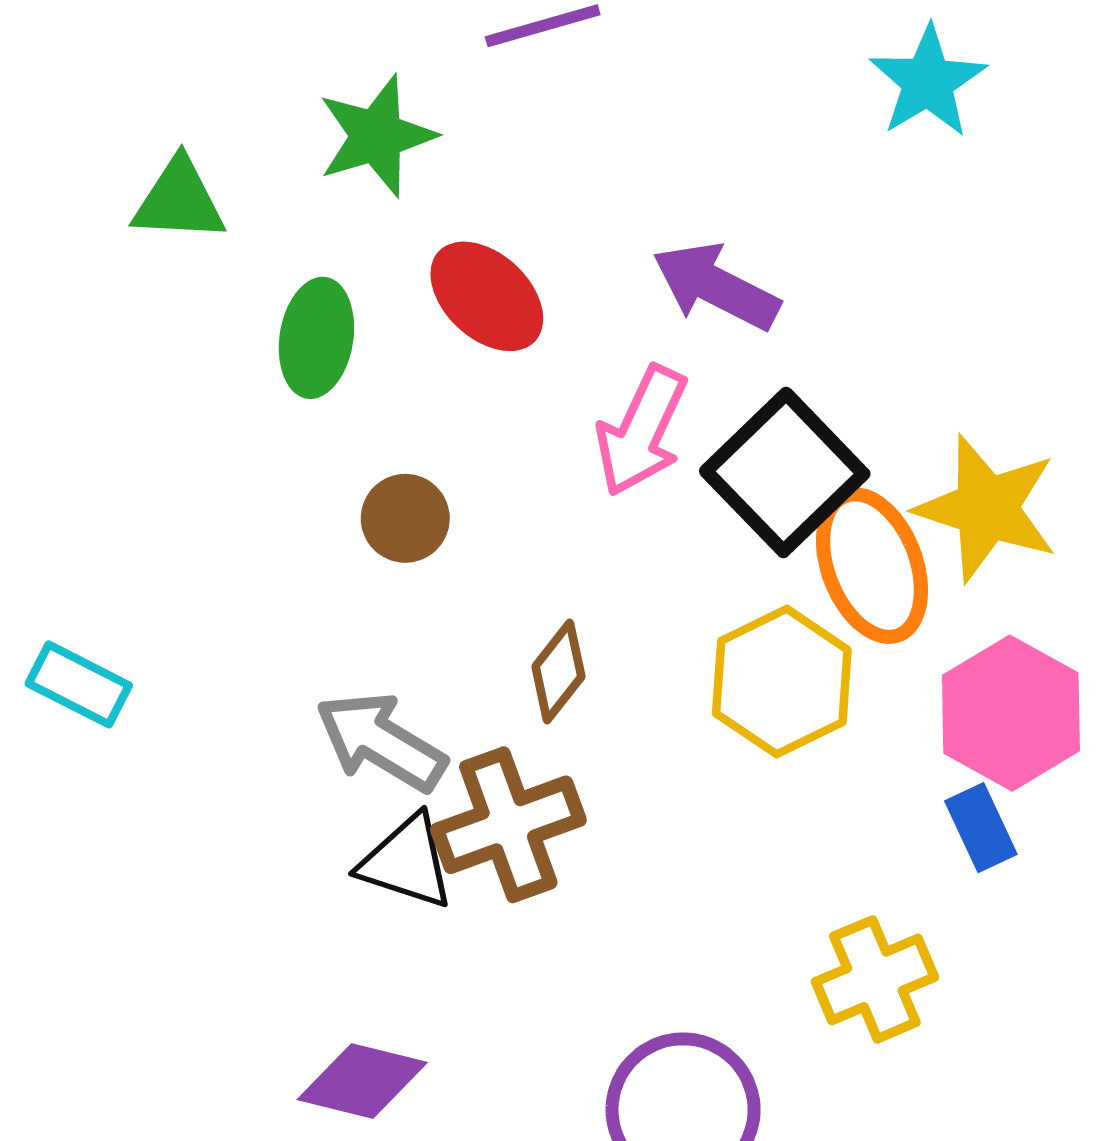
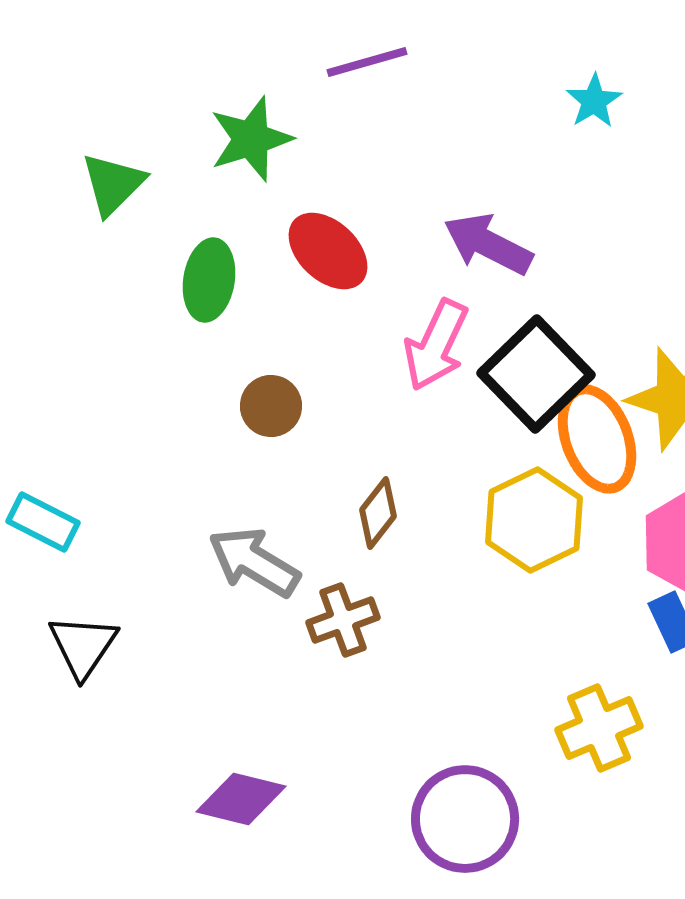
cyan star: (928, 82) -> (594, 101), moved, size x0.7
green triangle: (179, 200) -> (113, 184), turned -48
brown cross: (508, 825) -> (343, 620), size x0.7
black triangle: (407, 862) -> (83, 646), moved, turned 46

